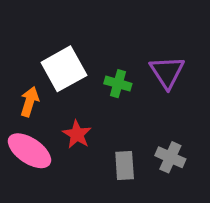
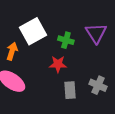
red star: (77, 134) -> (58, 64), moved, turned -30

